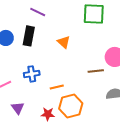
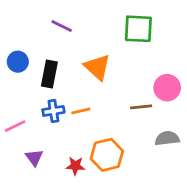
black rectangle: (29, 36) -> (49, 74), moved
orange triangle: (64, 42) -> (97, 67), size x1.5
orange line: (57, 87) -> (81, 111), moved

